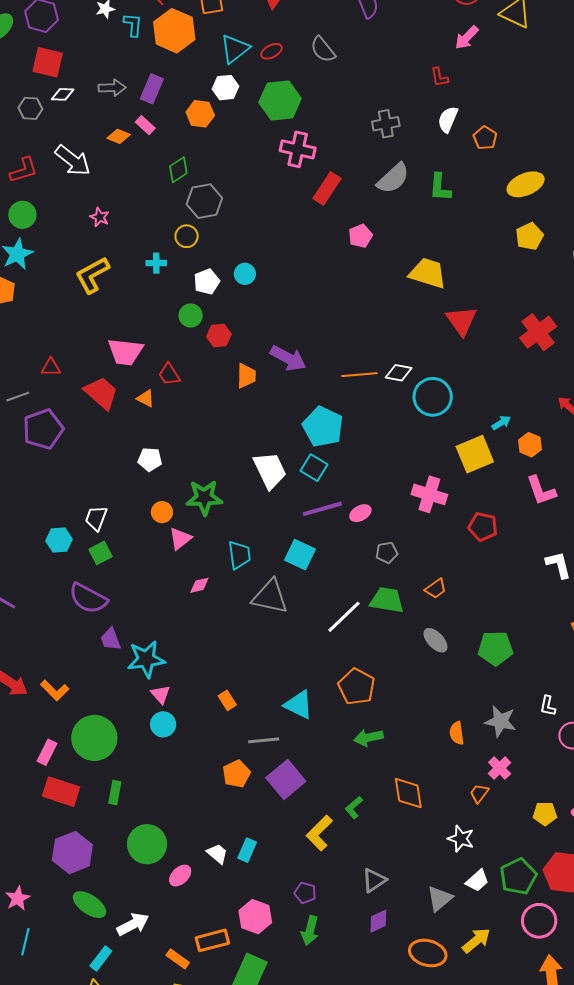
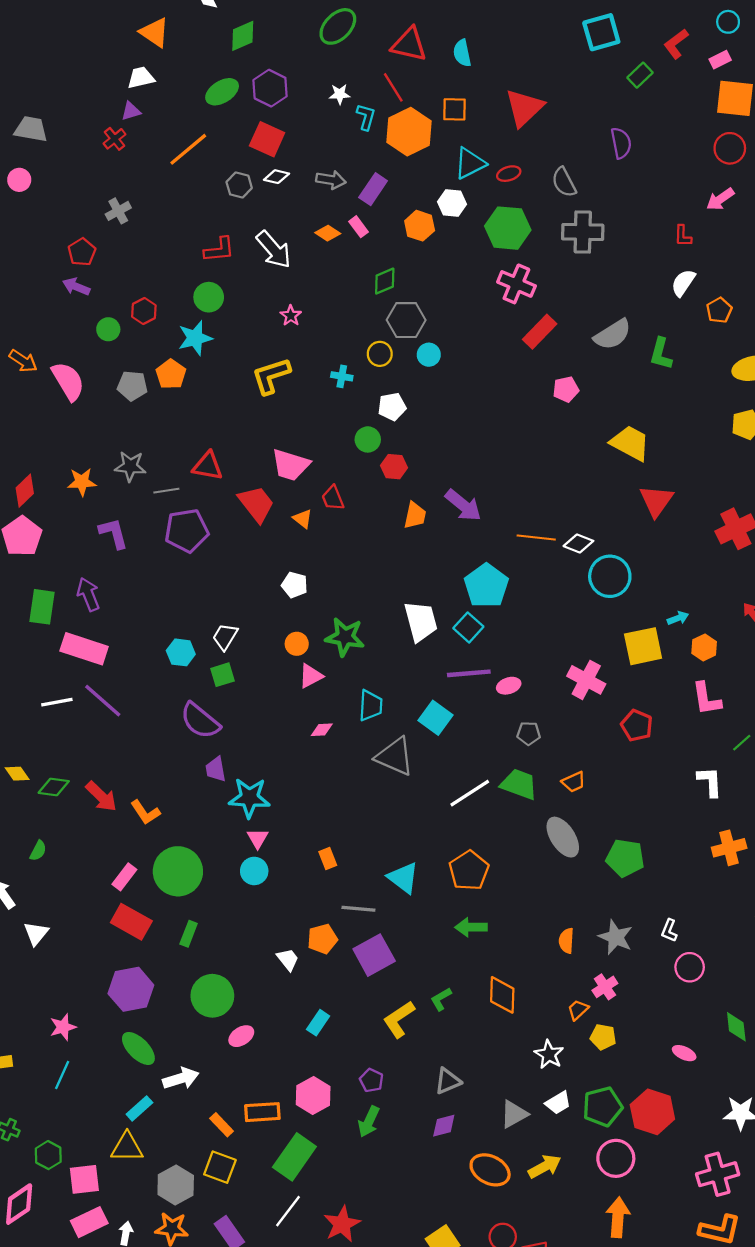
gray cross: (386, 124) -> (583, 232), moved, size x1.4
cyan circle: (245, 274) -> (429, 355), moved
red triangle: (51, 367) -> (208, 466), size x1.4
gray ellipse: (435, 640) -> (563, 837), size x1.4
yellow pentagon: (545, 814) -> (603, 1037), moved
white trapezoid: (217, 854) -> (288, 959), moved

